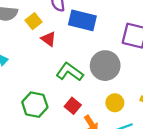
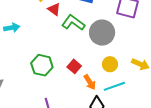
green L-shape: (70, 72) -> (73, 23), moved

